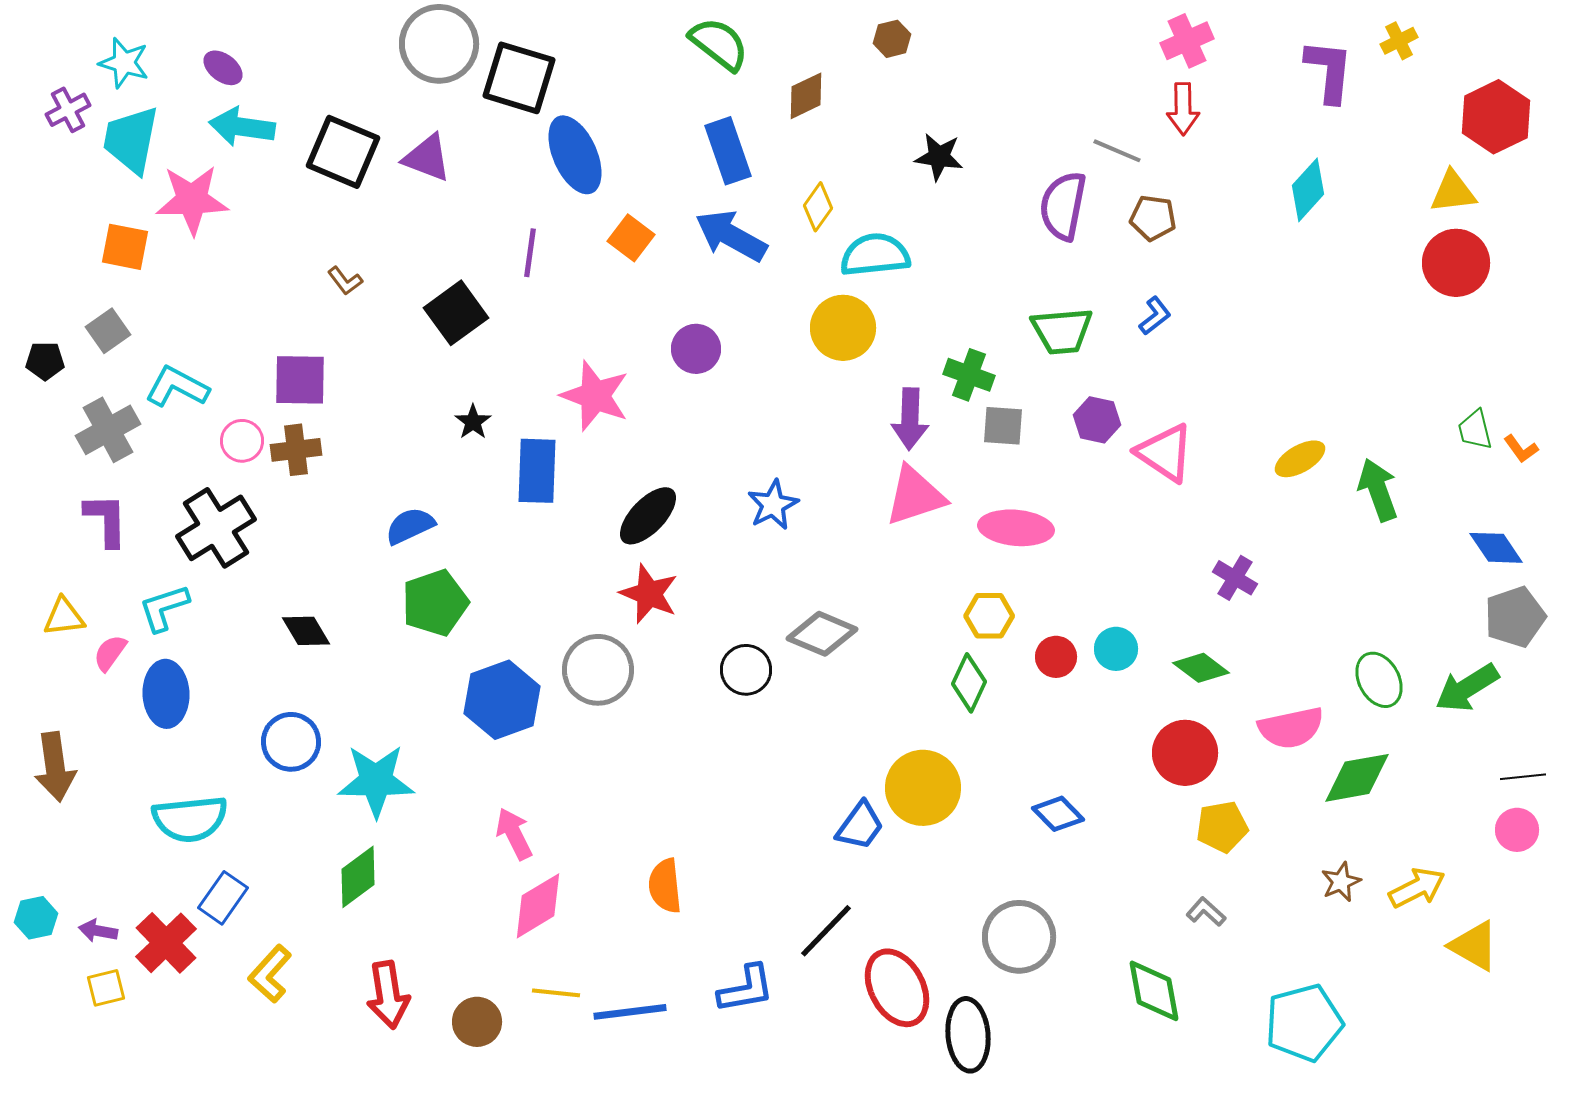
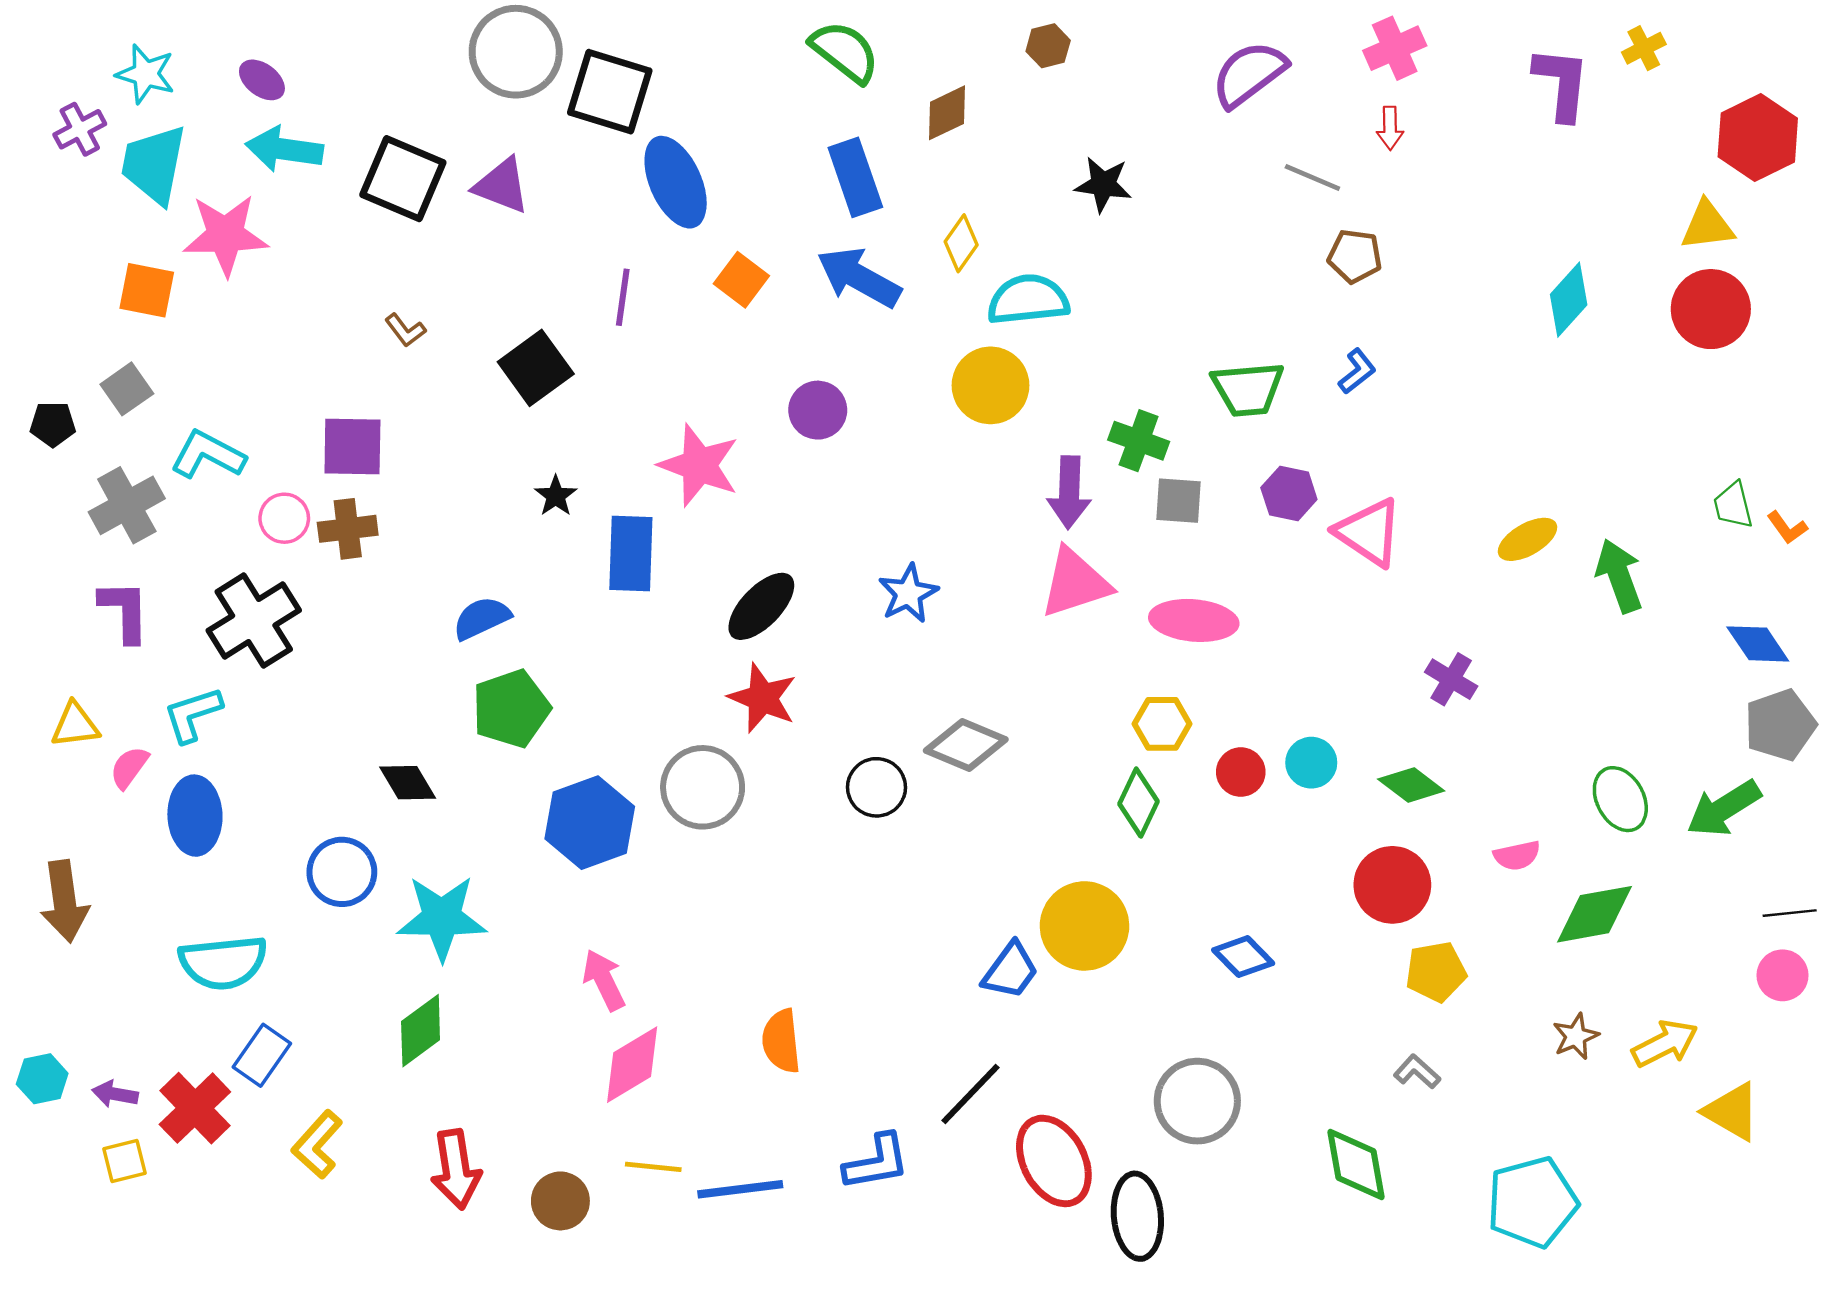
red arrow: (1183, 109) -> (1390, 128), size x0.7
cyan diamond: (1308, 190) -> (1569, 300), moved
purple semicircle: (1063, 206) -> (1249, 74), moved, turned 42
black diamond: (306, 631) -> (408, 783), moved
pink semicircle: (1291, 728) -> (1517, 855), size x0.6

